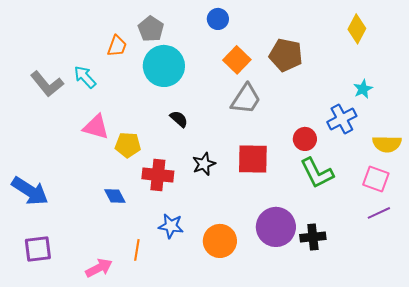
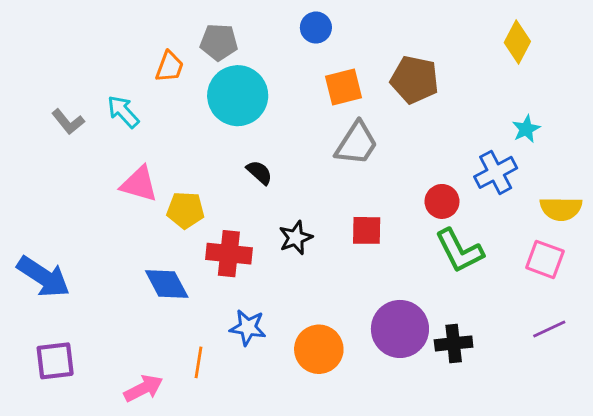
gray pentagon: (151, 29) -> (219, 42), turned -30
orange square: (237, 60) -> (343, 87), turned 32
gray L-shape: (47, 84) -> (68, 122), size x0.7
red square: (253, 159) -> (367, 230), size x0.7
blue diamond: (115, 196) -> (167, 284), size x1.4
purple line: (379, 213) -> (549, 329), moved

